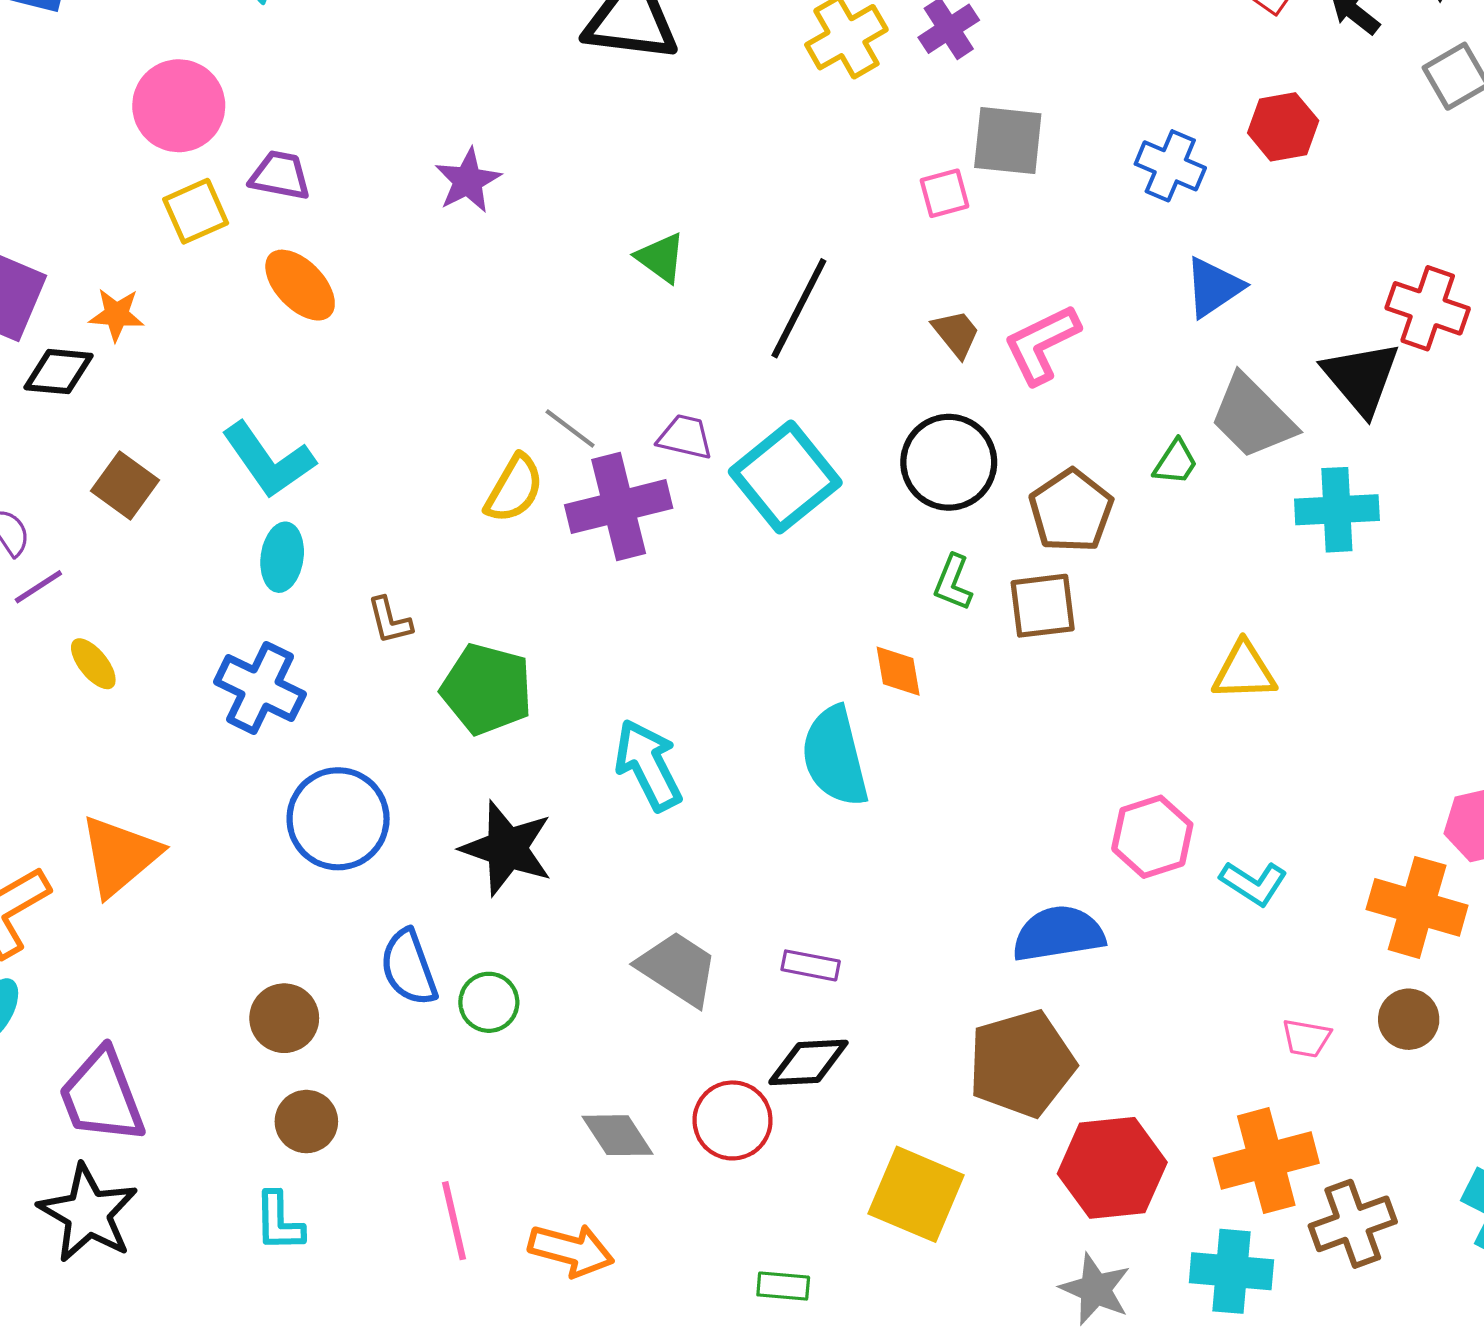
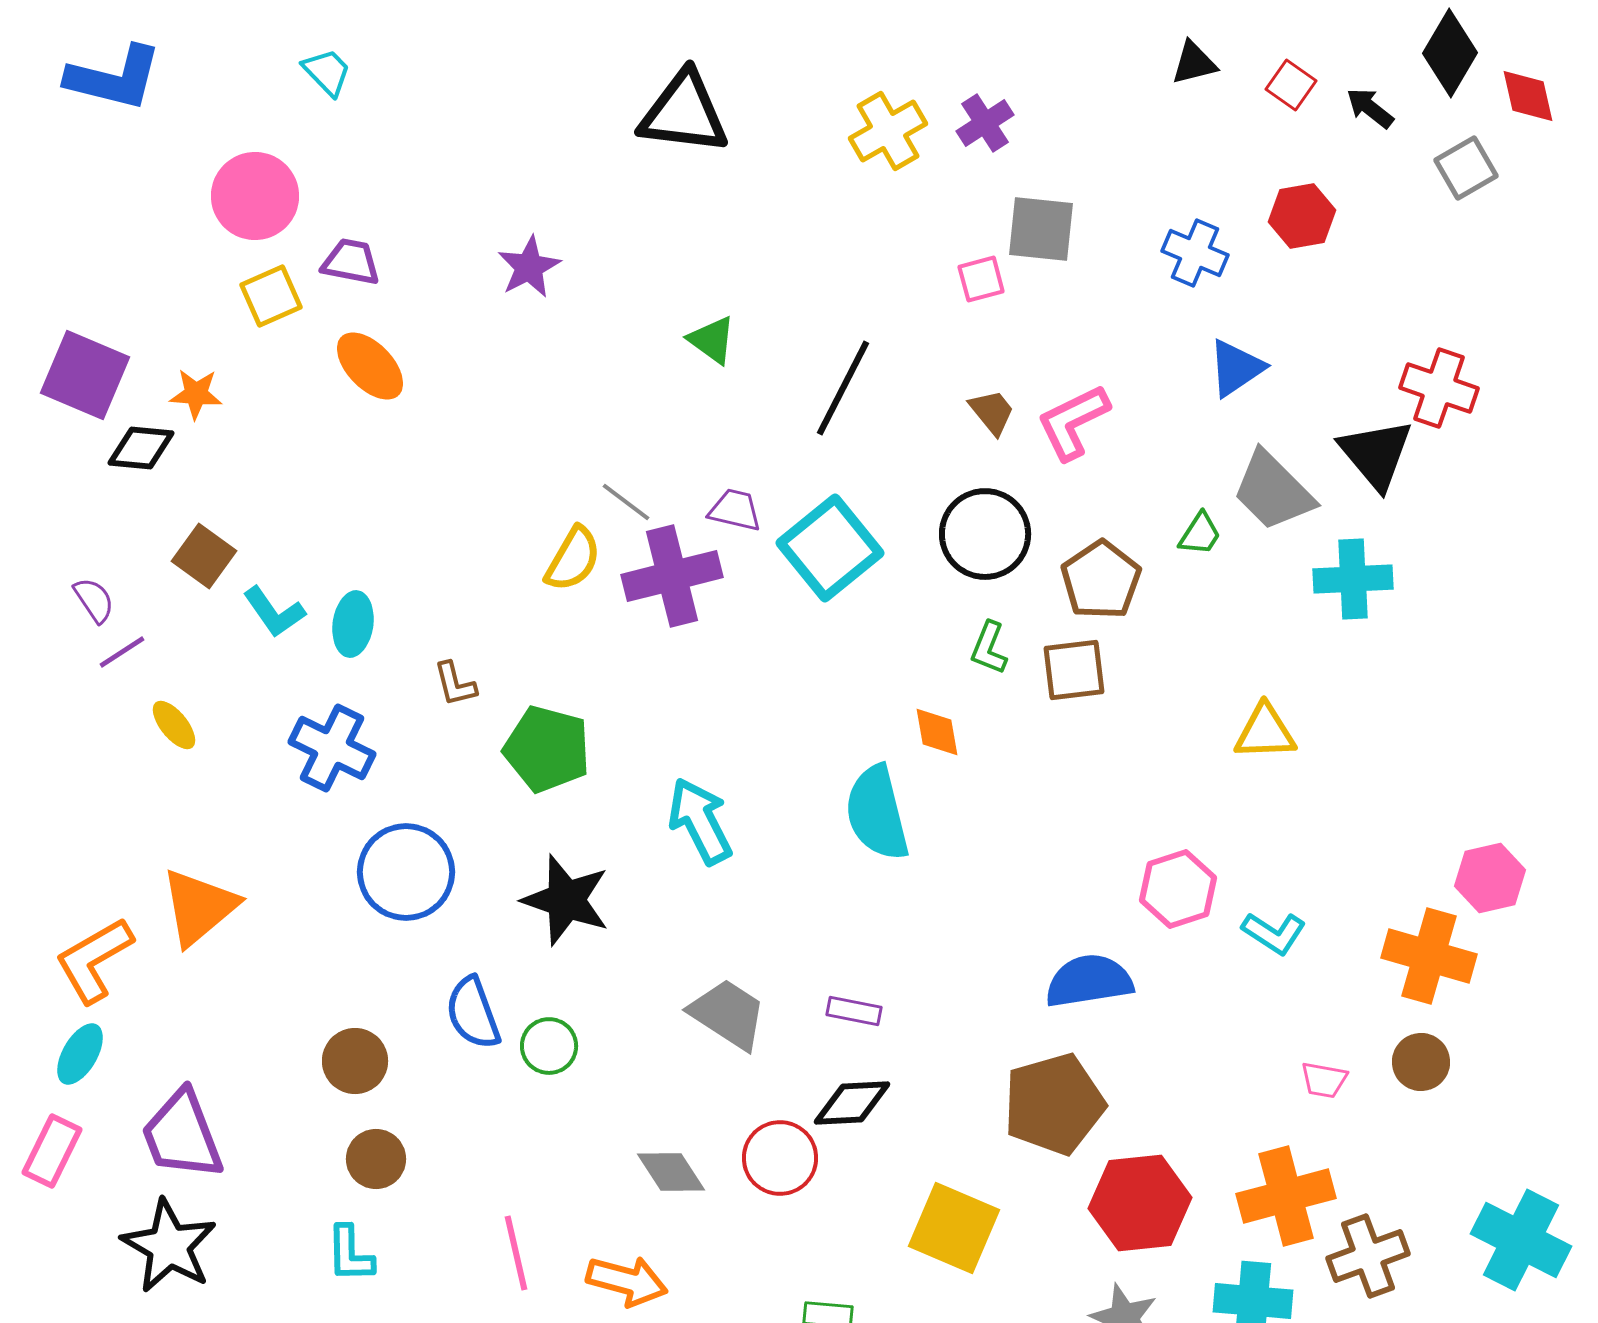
cyan L-shape: (268, 460) -> (274, 612), moved, size x0.7

